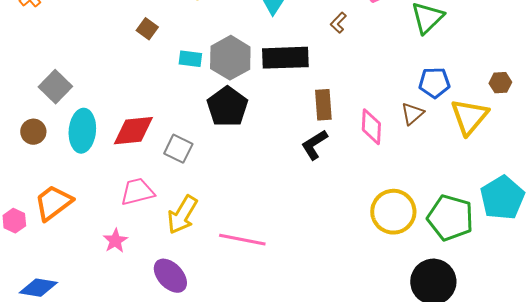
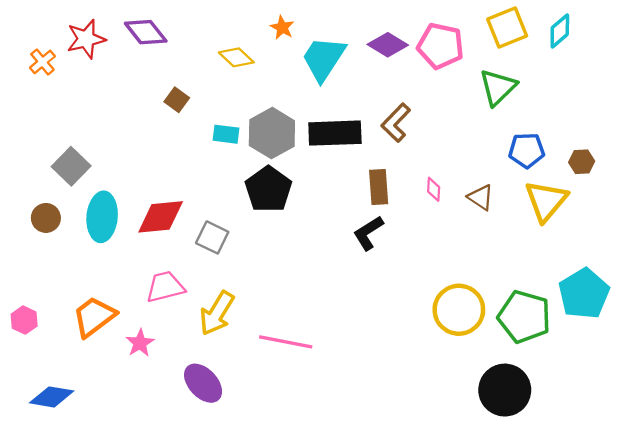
brown L-shape: (338, 23) -> (396, 123), moved, size x1.6
blue pentagon: (434, 83) -> (527, 150), moved
brown triangle: (412, 114) -> (481, 197), turned -45
pink diamond: (371, 127) -> (434, 189), moved, size x0.6
orange trapezoid: (53, 203) -> (94, 317), moved

